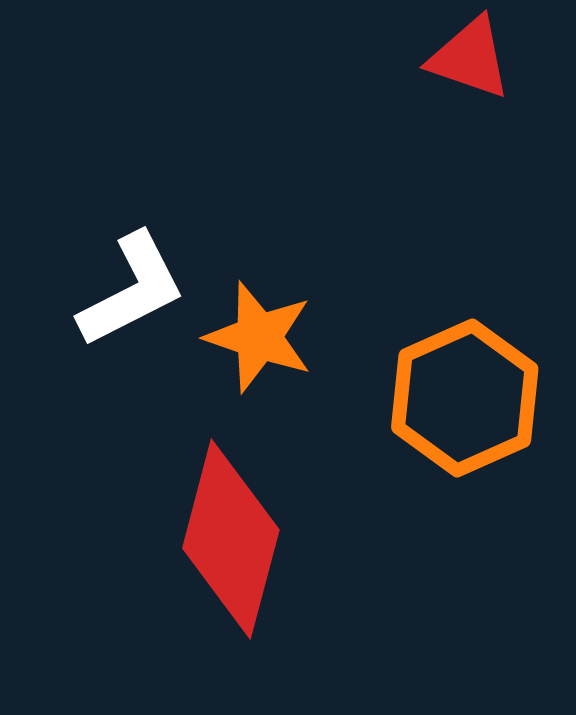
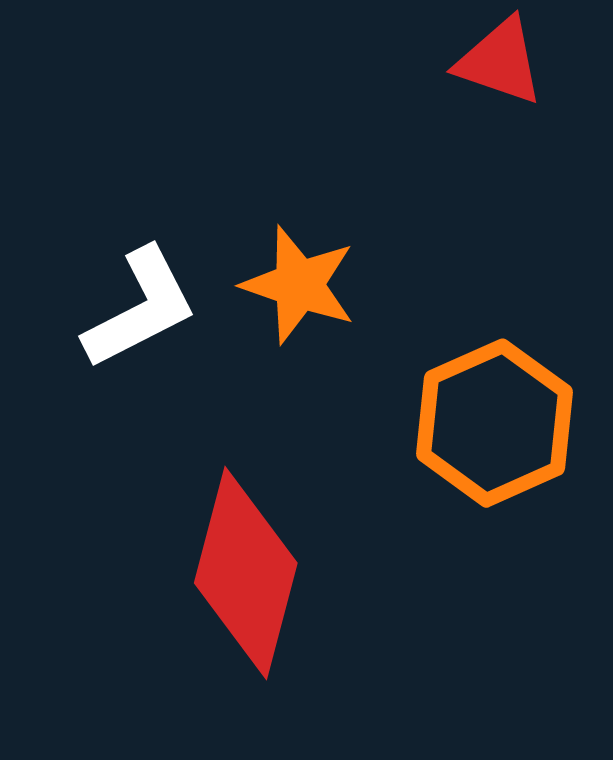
orange star: (259, 337) -> (299, 285), moved

